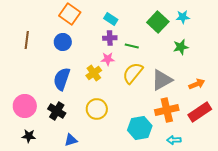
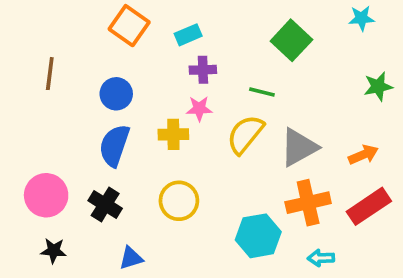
cyan star: (183, 17) -> (362, 18), moved
cyan rectangle: (111, 19) -> (188, 35), moved, turned -56
blue circle: (63, 42) -> (116, 94), moved
green line: (132, 46) -> (262, 92), moved
green star: (181, 47) -> (378, 86), moved
yellow cross: (94, 73) -> (173, 134), turned 35

